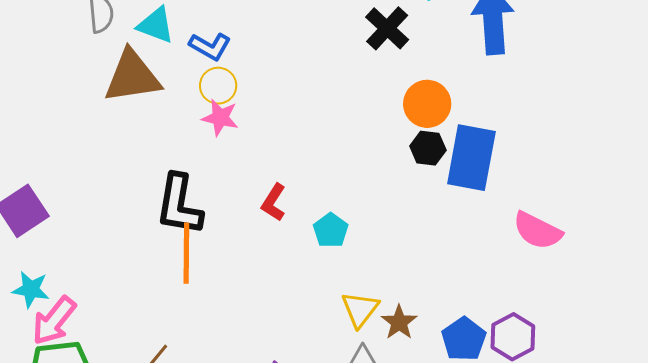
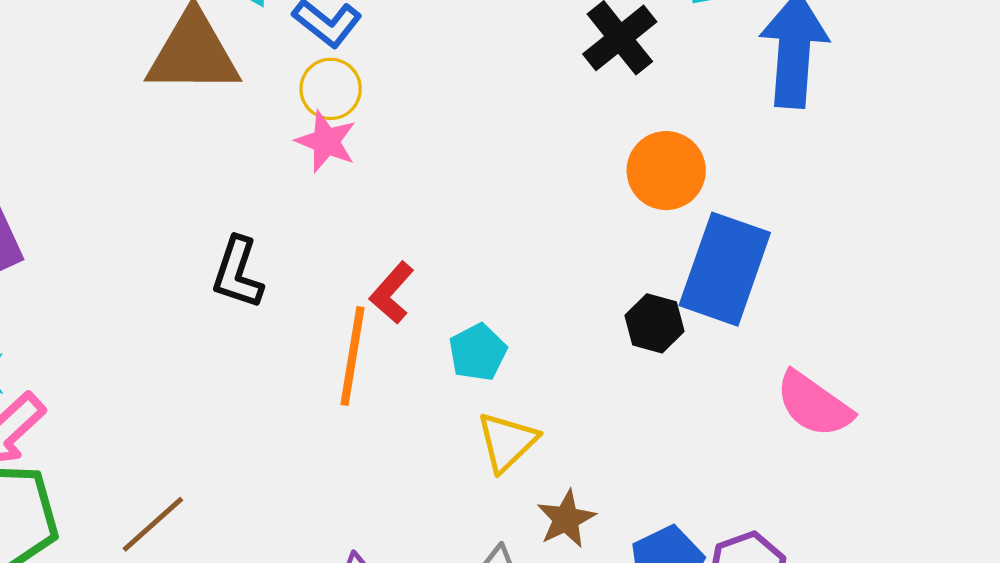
black hexagon: (428, 148) -> (654, 323), moved
black L-shape: (179, 205) -> (238, 273), size x0.7
orange line: (186, 253) -> (353, 356), moved
yellow triangle: (360, 309) -> (507, 442), moved

